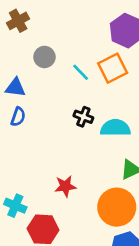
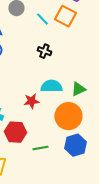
orange square: (113, 68) -> (65, 16), turned -35
cyan semicircle: (115, 128) -> (51, 86), moved

